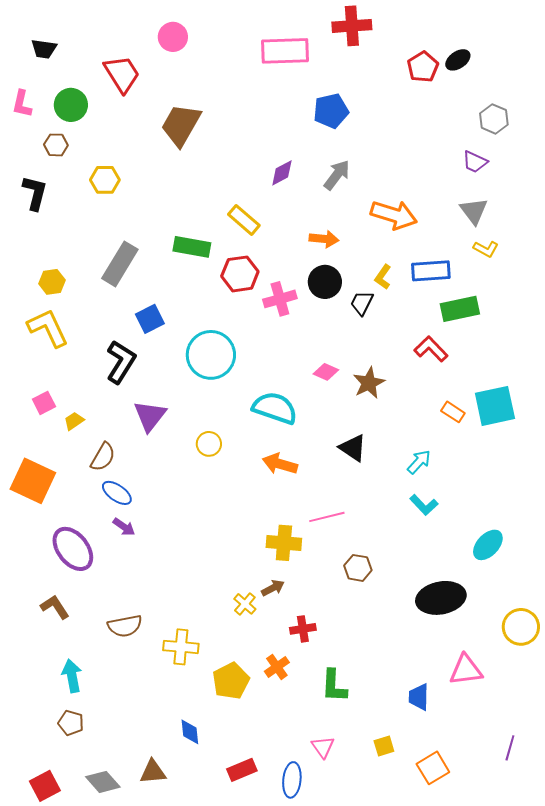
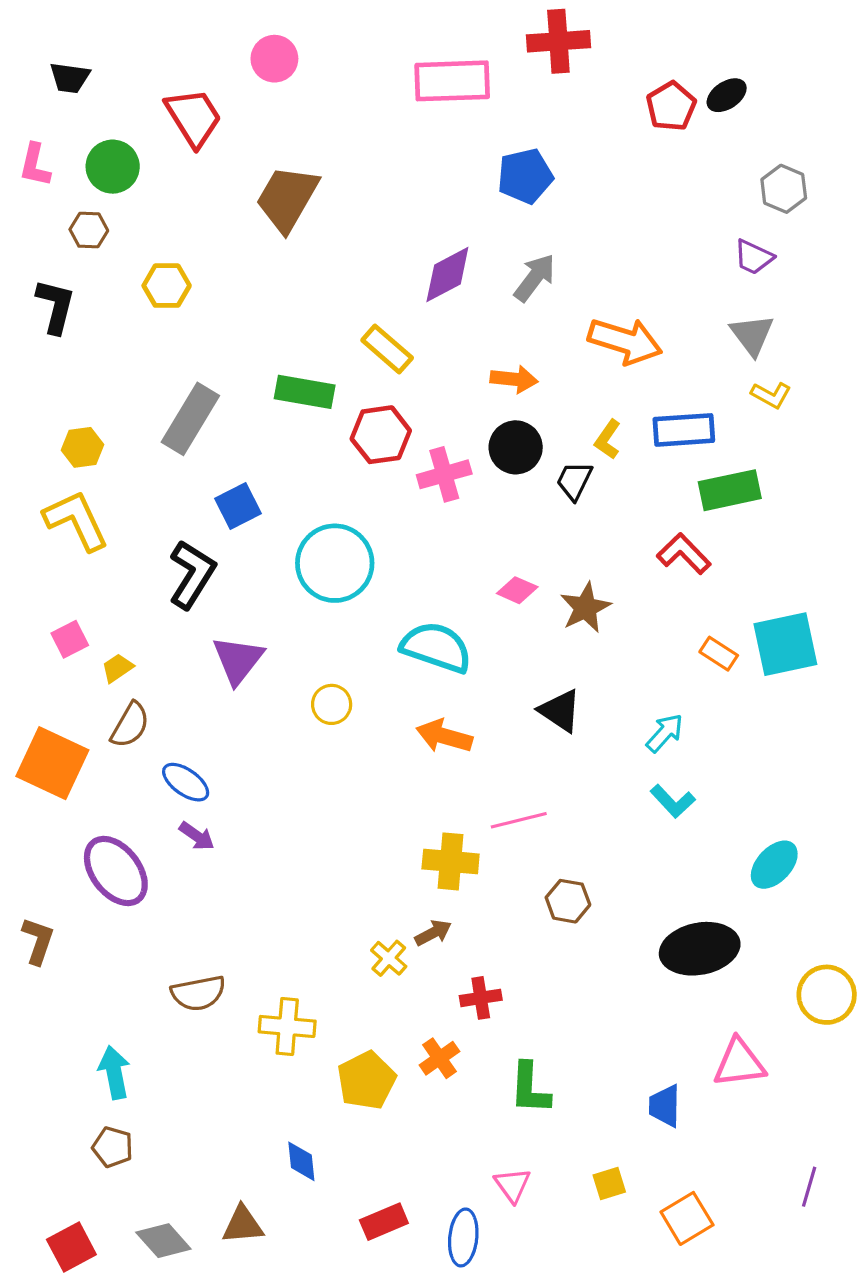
purple diamond: (282, 173) -> (447, 274), size x1.4
brown semicircle: (103, 457) -> (130, 725), moved
brown L-shape: (55, 607) -> (38, 941), moved, turned 52

